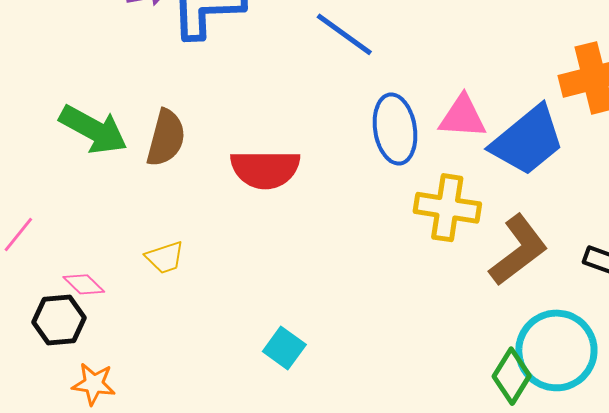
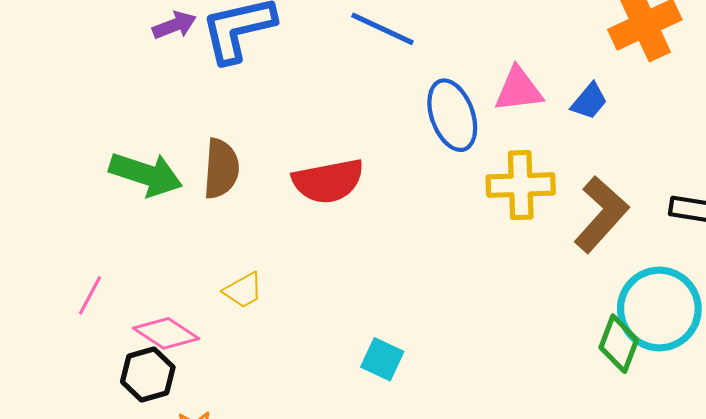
blue trapezoid: (528, 140) -> (589, 101), size x0.5
pink diamond: (84, 284) -> (166, 333), size x1.5

